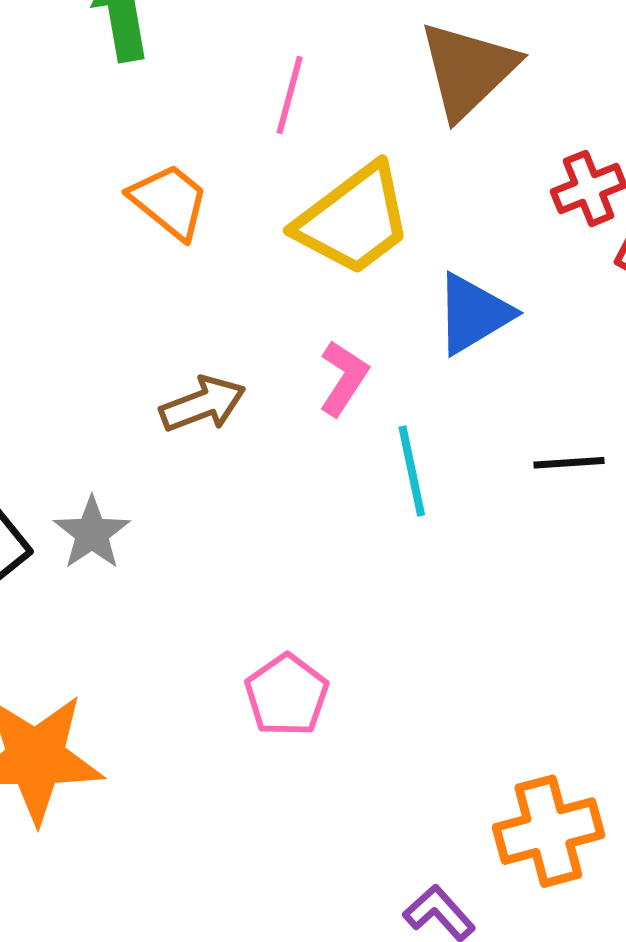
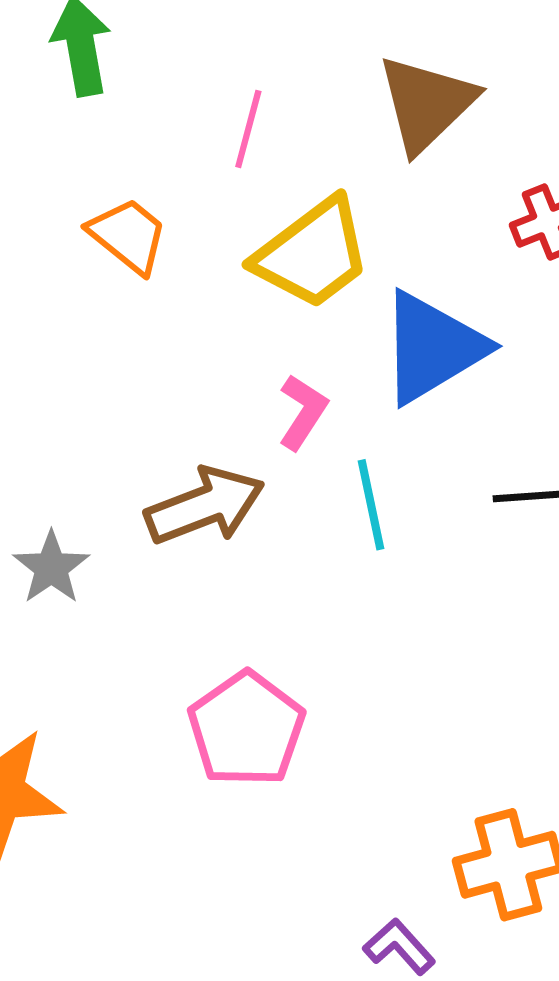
blue triangle: (473, 314) -> (432, 347), size x1.4
brown arrow: (203, 404) -> (205, 506), moved, size x1.4
pink pentagon: (287, 695) -> (246, 729), size x1.4

